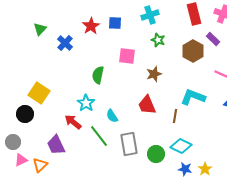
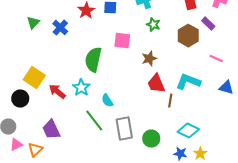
green triangle: (40, 29) -> (33, 23), moved
green semicircle: (98, 75) -> (93, 60), size x1.4
red trapezoid: (147, 105) -> (156, 84), moved
red arrow: (73, 122) -> (57, 92), moved
cyan diamond: (181, 146) -> (188, 131), moved

